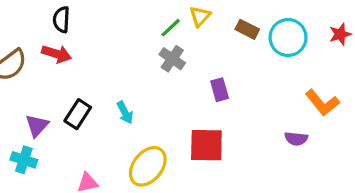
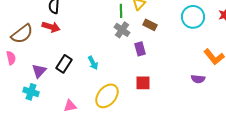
green line: (171, 28) -> (121, 11), turned -48
brown rectangle: (247, 29) -> (150, 25), moved
purple rectangle: (220, 90) -> (140, 49), moved
red square: (206, 145) -> (143, 83), size x0.7

